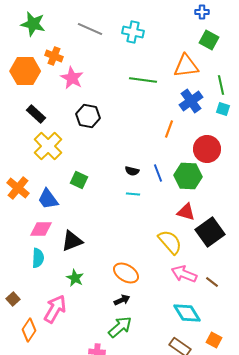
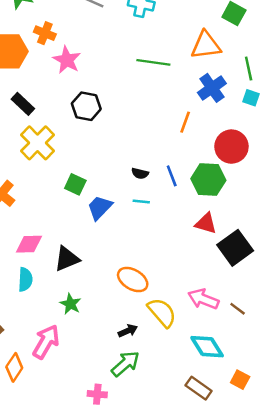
blue trapezoid: (48, 199) -> (100, 208), moved, turned 80
yellow semicircle: (170, 242) -> (162, 312), moved
orange ellipse: (126, 273) -> (133, 280), moved

